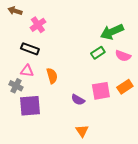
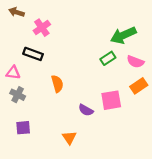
pink triangle: (27, 71) -> (13, 73), moved
orange rectangle: (125, 87) -> (139, 86), moved
purple square: (30, 106) -> (23, 128), moved, size x0.6
orange triangle: (82, 131) -> (69, 138), moved

